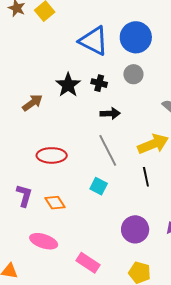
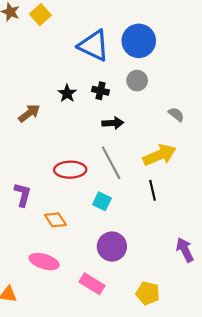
black star: (68, 85) -> (67, 93), size x0.7
red ellipse: (52, 155) -> (70, 170), moved
purple L-shape: (24, 196) -> (23, 195), moved
purple circle: (135, 229) -> (112, 247), moved

